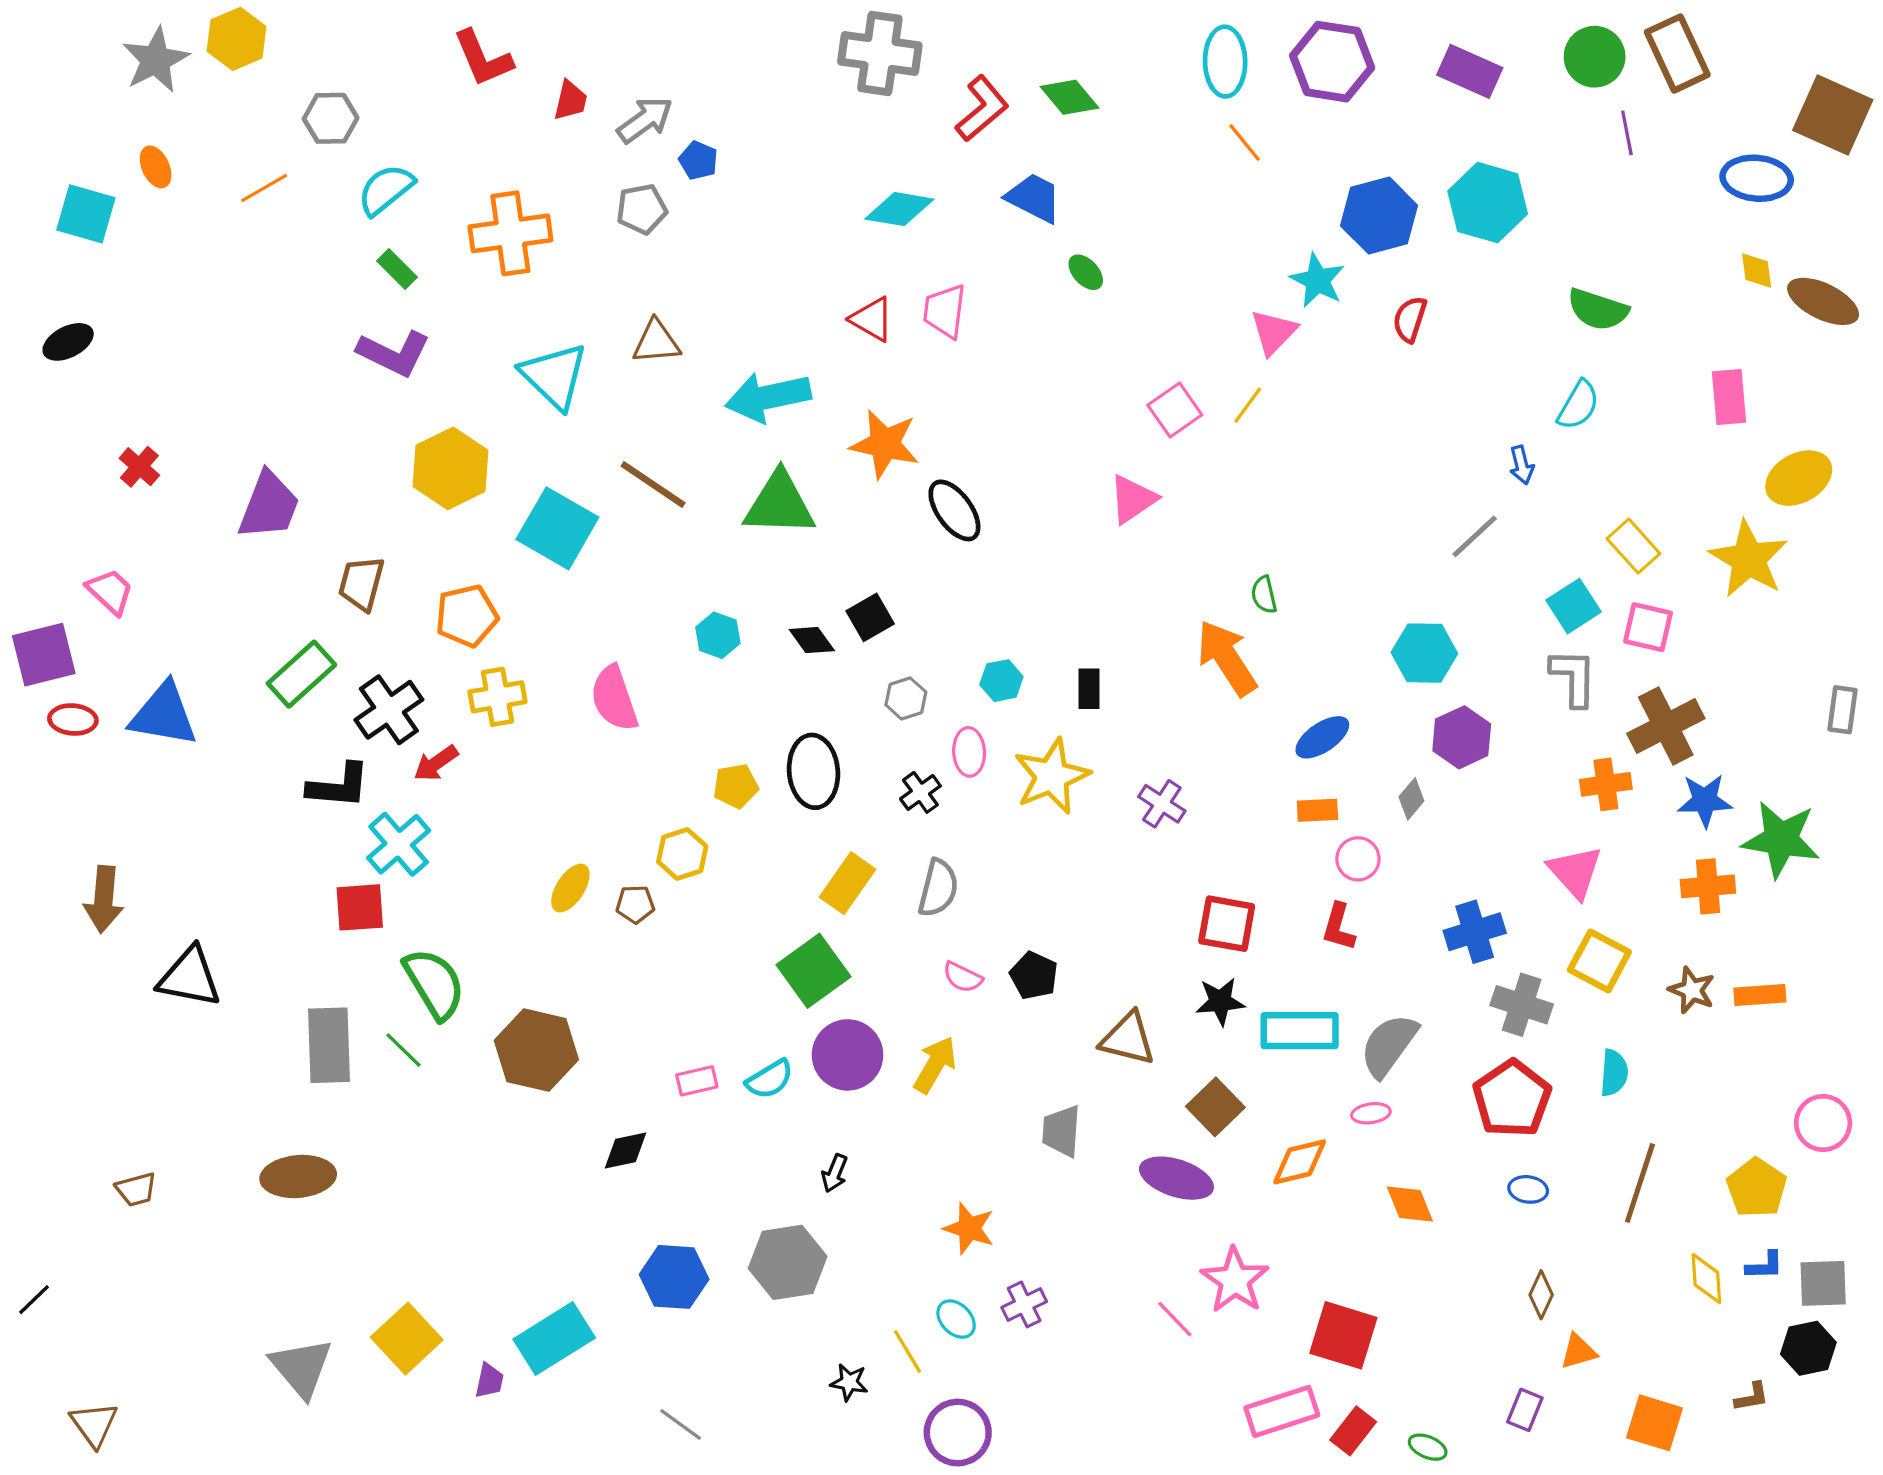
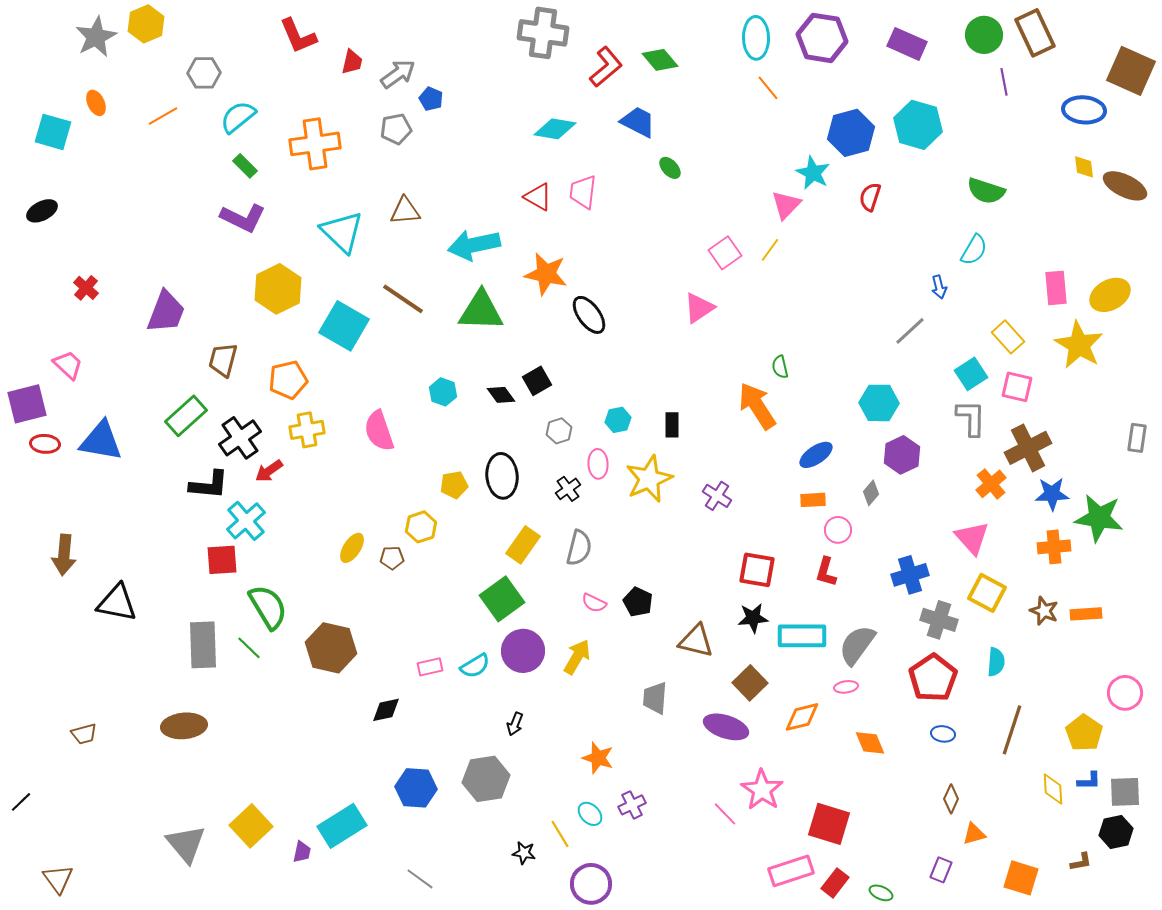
pink rectangle: (1729, 397) -> (1056, 288), moved
orange cross: (1606, 784) -> (991, 484), turned -32

